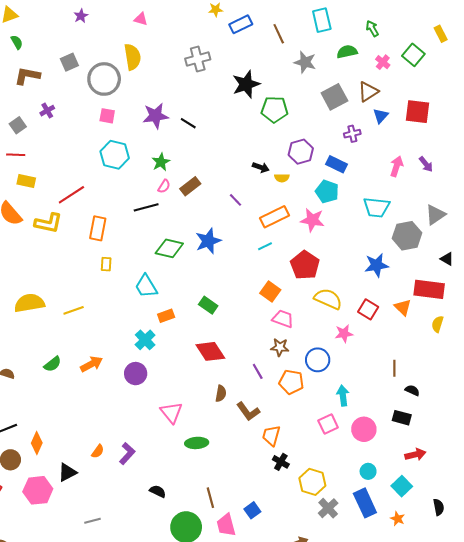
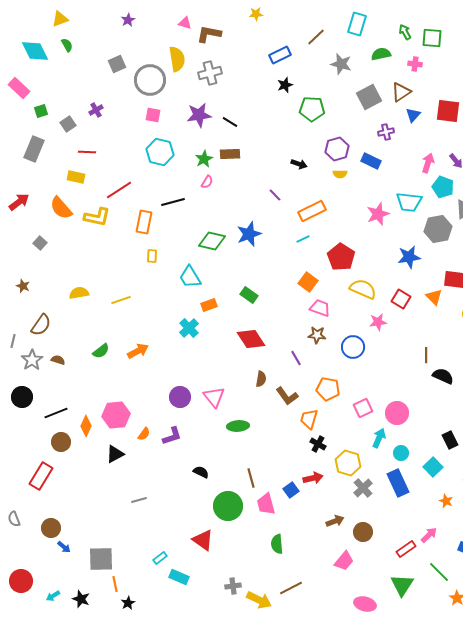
cyan rectangle: (322, 20) -> (357, 24), turned 30
blue rectangle: (241, 24) -> (280, 55), moved
brown line: (279, 34) -> (316, 37), turned 72
green square: (413, 55) -> (432, 38), moved, turned -35
gray cross: (198, 59) -> (210, 73), moved
pink cross: (383, 62) -> (415, 64), turned -32
brown L-shape: (27, 76) -> (209, 34), moved
black star: (246, 84) -> (285, 85), size x0.6
red line: (16, 155) -> (87, 152), moved
yellow semicircle: (282, 178) -> (340, 174), moved
brown rectangle: (190, 186) -> (230, 154), moved, turned 36
cyan pentagon: (327, 192) -> (443, 187), moved
black line: (146, 207) -> (173, 202), moved
pink star: (312, 220) -> (378, 214), moved, turned -30
yellow semicircle: (29, 303) -> (79, 293), size x0.7
purple circle: (136, 374) -> (180, 397), moved
orange pentagon: (291, 382) -> (328, 389), moved
black semicircle: (412, 390) -> (443, 376), size x1.5
cyan arrow: (343, 396) -> (379, 438), moved, turned 30
black rectangle: (402, 418) -> (450, 440), moved, turned 48
purple L-shape: (127, 453) -> (172, 436), turned 30
red arrow: (415, 455) -> (313, 478), moved
pink hexagon: (38, 490) -> (116, 415), moved
orange star: (398, 519) -> (446, 501), moved

